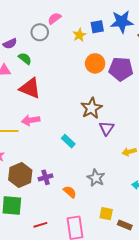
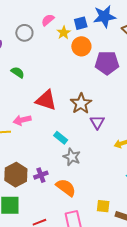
pink semicircle: (54, 18) -> (48, 20), moved
green semicircle: (25, 59) -> (18, 72), moved
orange circle: (95, 63) -> (81, 46), moved
red triangle: (30, 88) -> (46, 100), moved
gray star: (96, 178) -> (72, 157), moved
orange semicircle: (70, 192) -> (66, 188), size x1.5

